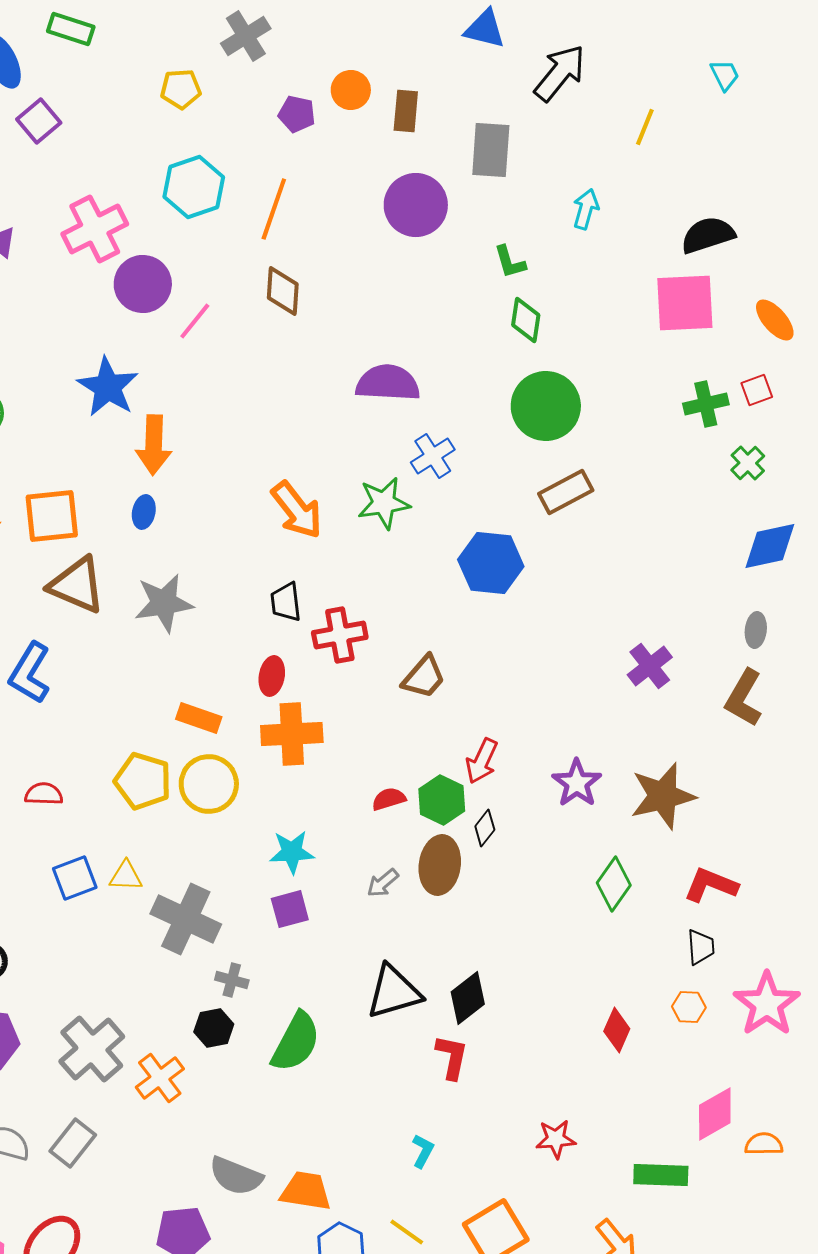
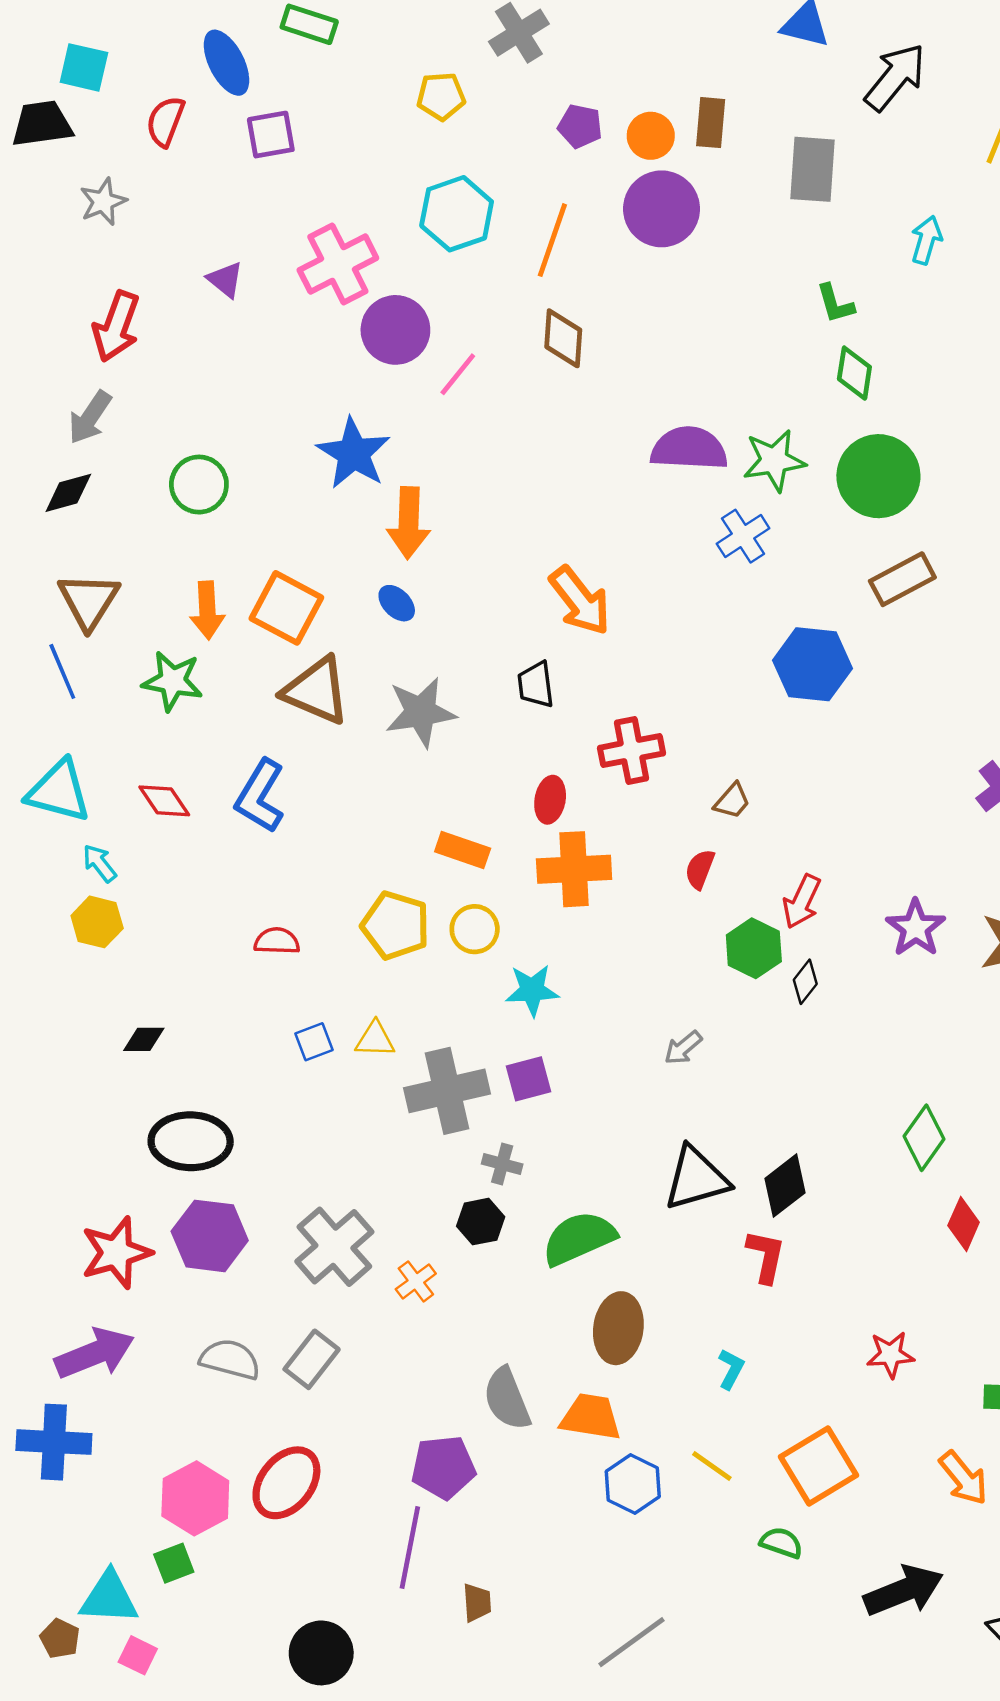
orange circle: (351, 90) -> (651, 136), moved
purple square: (39, 121) -> (271, 135), turned 30
purple circle: (416, 205) -> (662, 209), moved
green star: (384, 503) -> (774, 461), moved
blue ellipse: (144, 512) -> (397, 603), turned -56
orange square: (52, 516) -> (286, 608), turned 34
black trapezoid: (286, 602) -> (536, 685), moved
brown trapezoid: (424, 677) -> (732, 801), size x0.7
yellow circle: (209, 784) -> (475, 929), size x0.7
red semicircle: (389, 799) -> (700, 869), moved, turned -52
cyan star: (292, 852) -> (532, 990), moved
brown ellipse: (440, 865) -> (618, 1328), moved
blue square: (75, 878) -> (314, 1042), size x0.7
green diamond: (614, 884) -> (924, 1138), moved
purple square: (290, 909) -> (528, 1079), moved
gray cross: (186, 919) -> (447, 1091), turned -38
green semicircle: (296, 1042) -> (579, 1238), turned -142
orange cross: (160, 1078) -> (416, 1281), size x0.7
gray semicircle: (236, 1176) -> (507, 1399), turned 46

